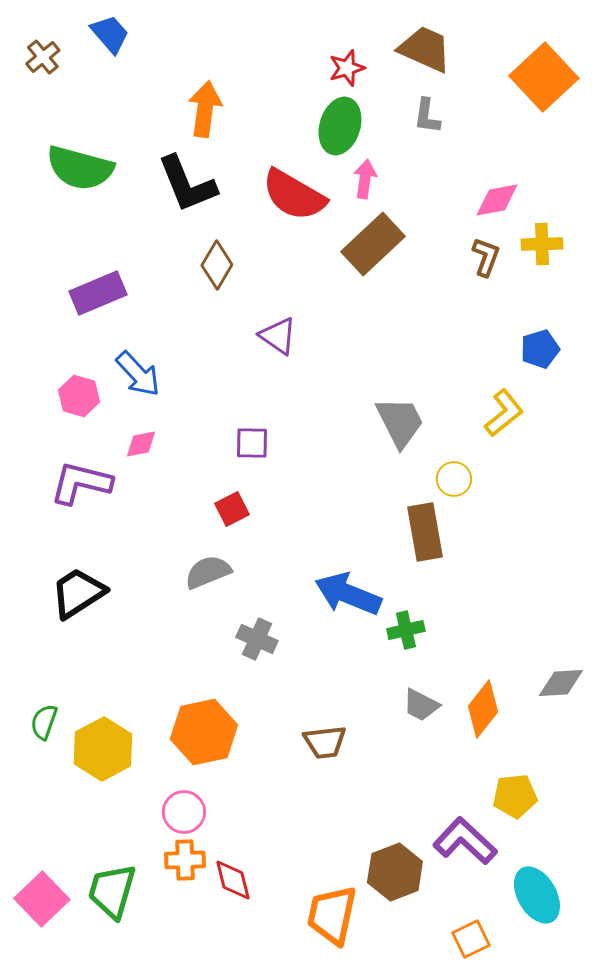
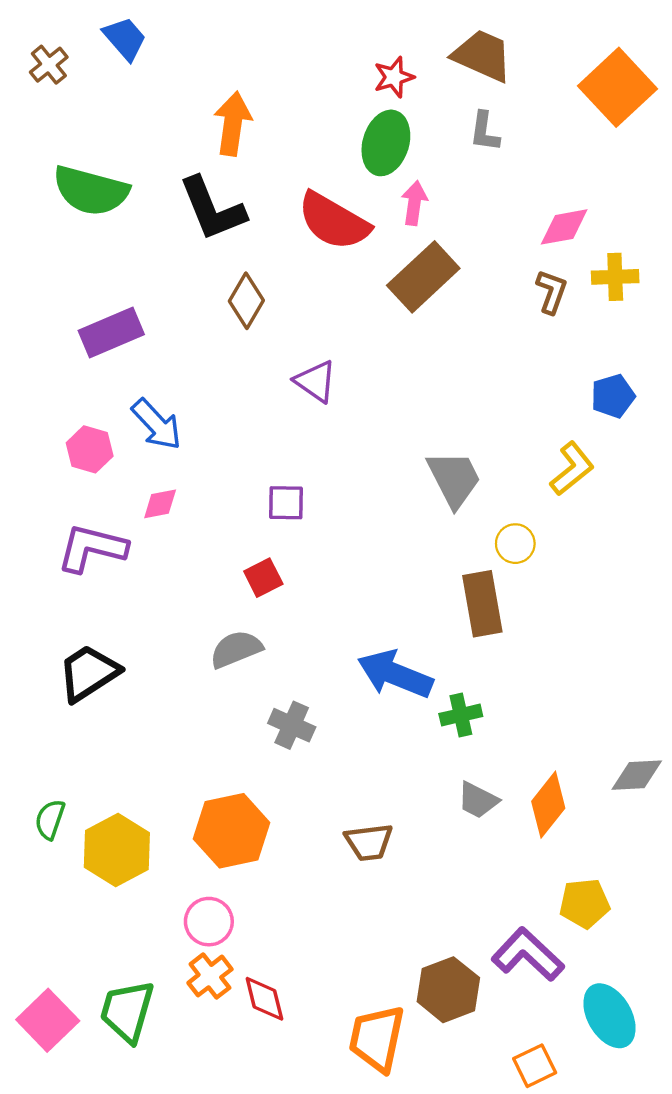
orange cross: (185, 860) -> (210, 976), turned -36

